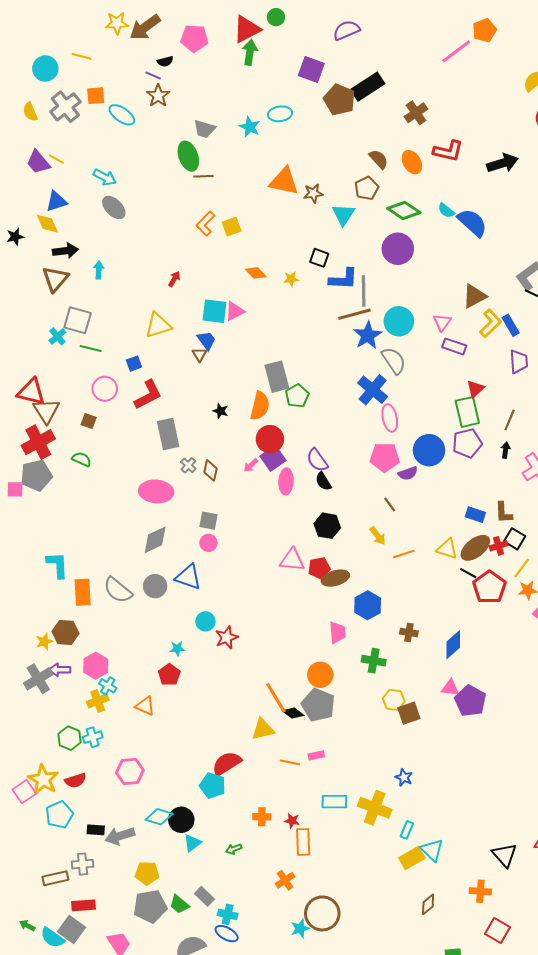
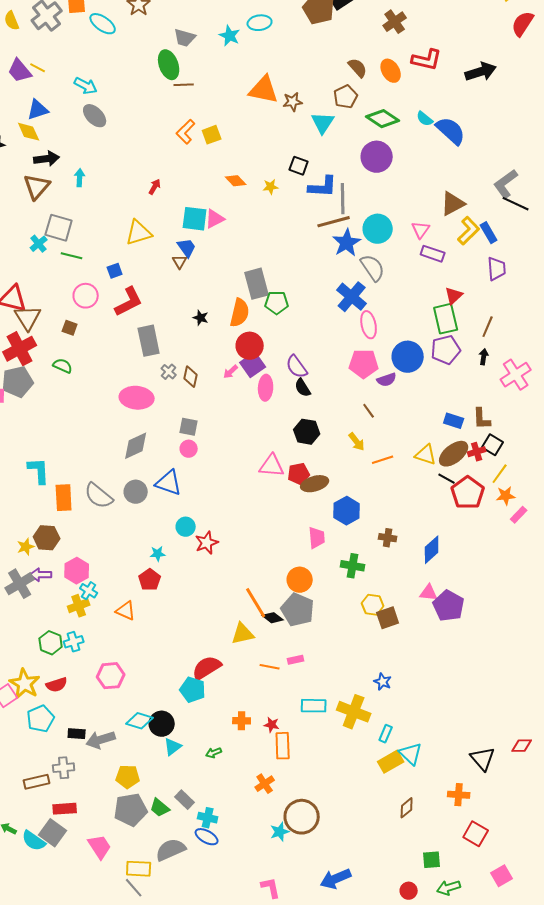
green pentagon: (297, 396) -> (277, 303), turned 30

